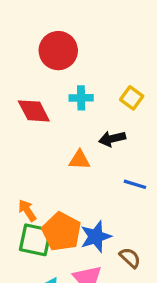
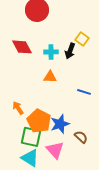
cyan cross: (81, 98) -> (51, 52), moved
black arrow: (112, 139) -> (70, 51), moved, turned -56
green square: (35, 240) -> (31, 137), moved

